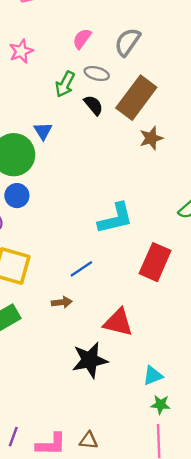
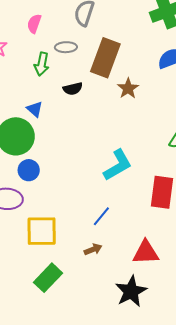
pink semicircle: (82, 39) -> (34, 24), moved
black semicircle: (94, 105) -> (73, 89), moved, turned 132

